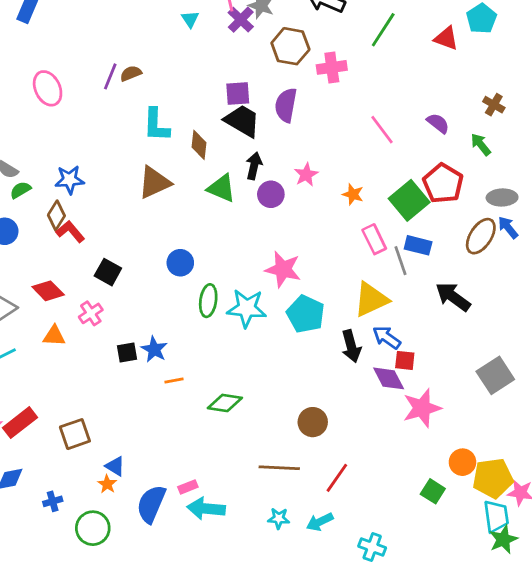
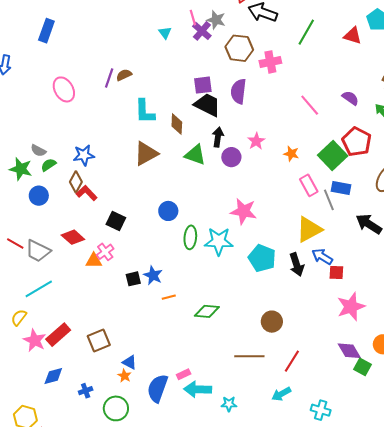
cyan pentagon: (306, 314) -> (262, 258), moved
orange triangle: (54, 336) -> (94, 261), moved
purple diamond: (389, 378) -> (349, 351), moved
cyan star: (279, 518) -> (229, 404), moved

